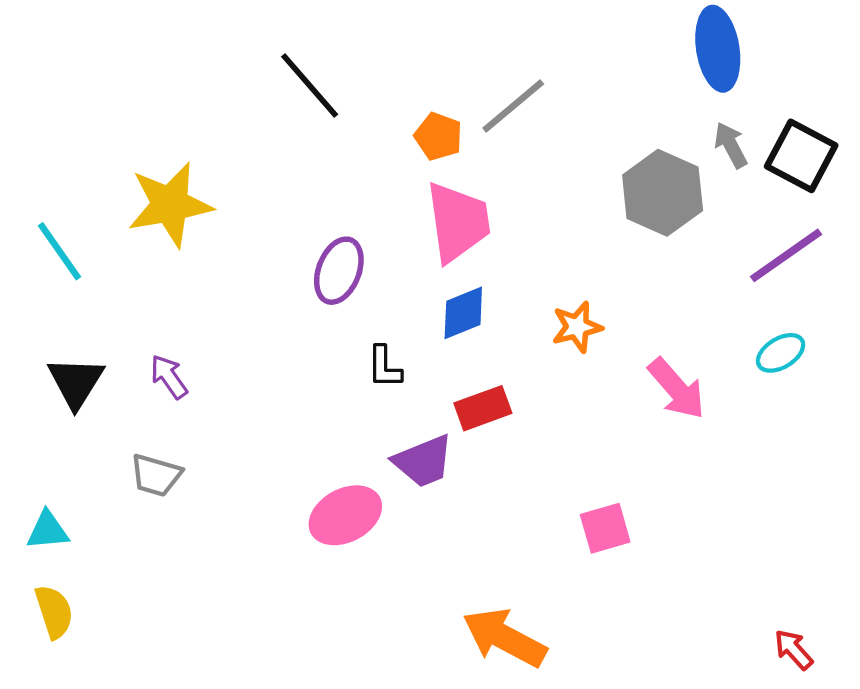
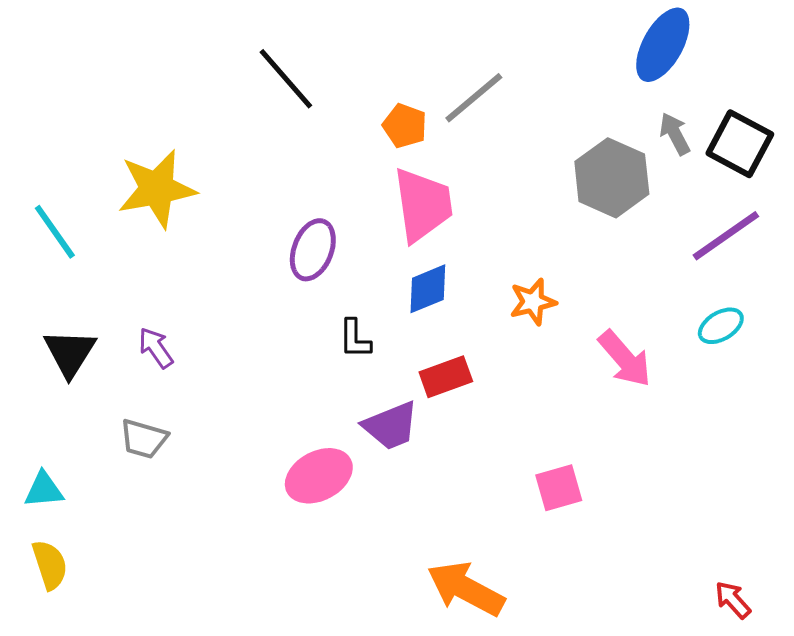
blue ellipse: (718, 49) -> (663, 45), turned 38

